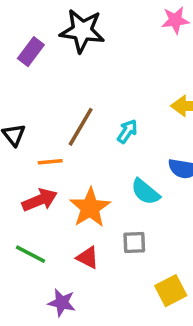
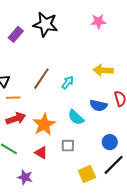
orange line: (50, 162) -> (13, 98), moved

